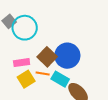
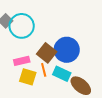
orange line: (43, 73) -> (44, 70), turned 72
yellow square: (26, 79) -> (28, 77), turned -36

